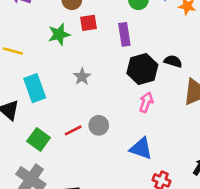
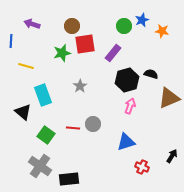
red square: (88, 23) -> (85, 44), size x1.5
purple rectangle: (124, 34) -> (113, 53), turned 48
red line: (73, 130) -> (73, 128), turned 32
blue triangle: (141, 148) -> (126, 142), turned -36

